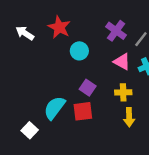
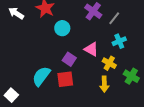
pink triangle: (122, 62) -> (91, 49), moved
yellow cross: (123, 92) -> (109, 63), moved, turned 32
white square: (30, 130) -> (11, 95), moved

